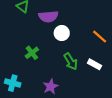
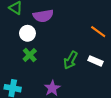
white circle: (62, 33) -> (27, 33), moved
green arrow: (71, 61) -> (71, 60), turned 66

